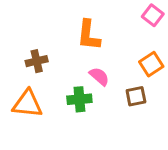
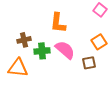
pink semicircle: (99, 76) -> (65, 50), size x1.5
green cross: (79, 99) -> (42, 51), moved

